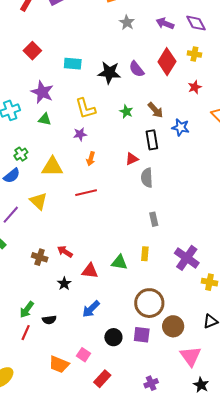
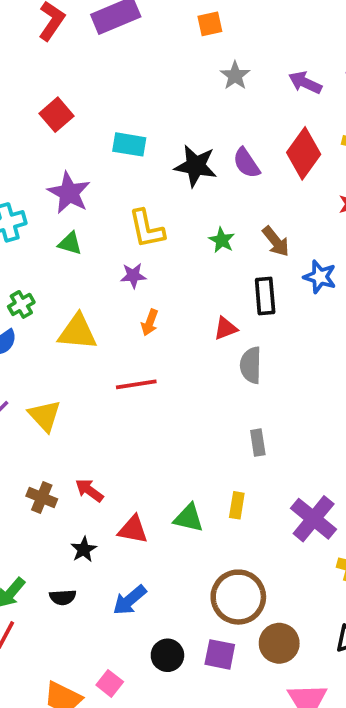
yellow triangle: (38, 201) -> (45, 416), moved
black semicircle: (49, 320) -> (63, 597), moved

